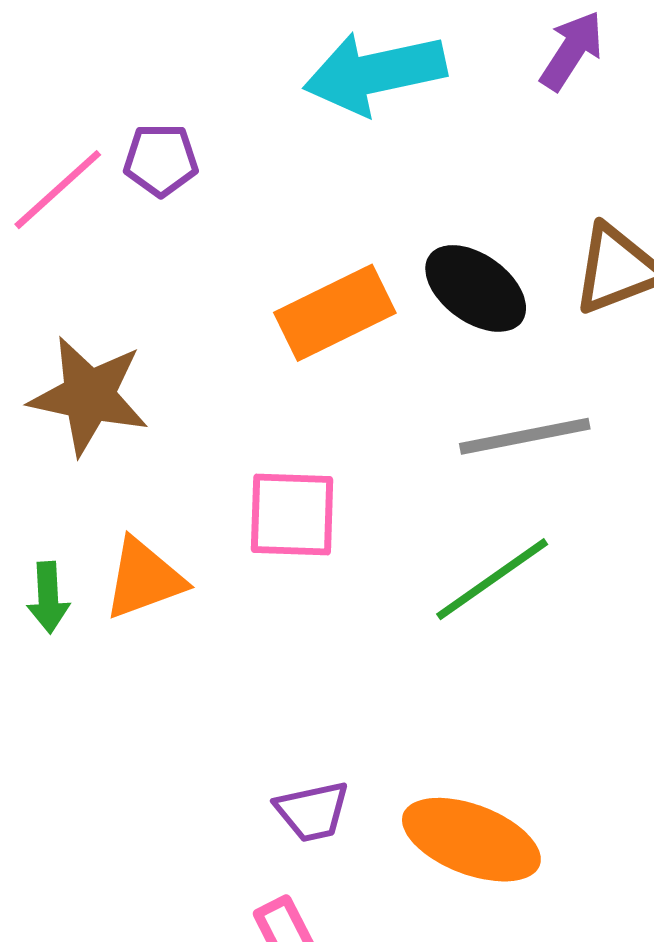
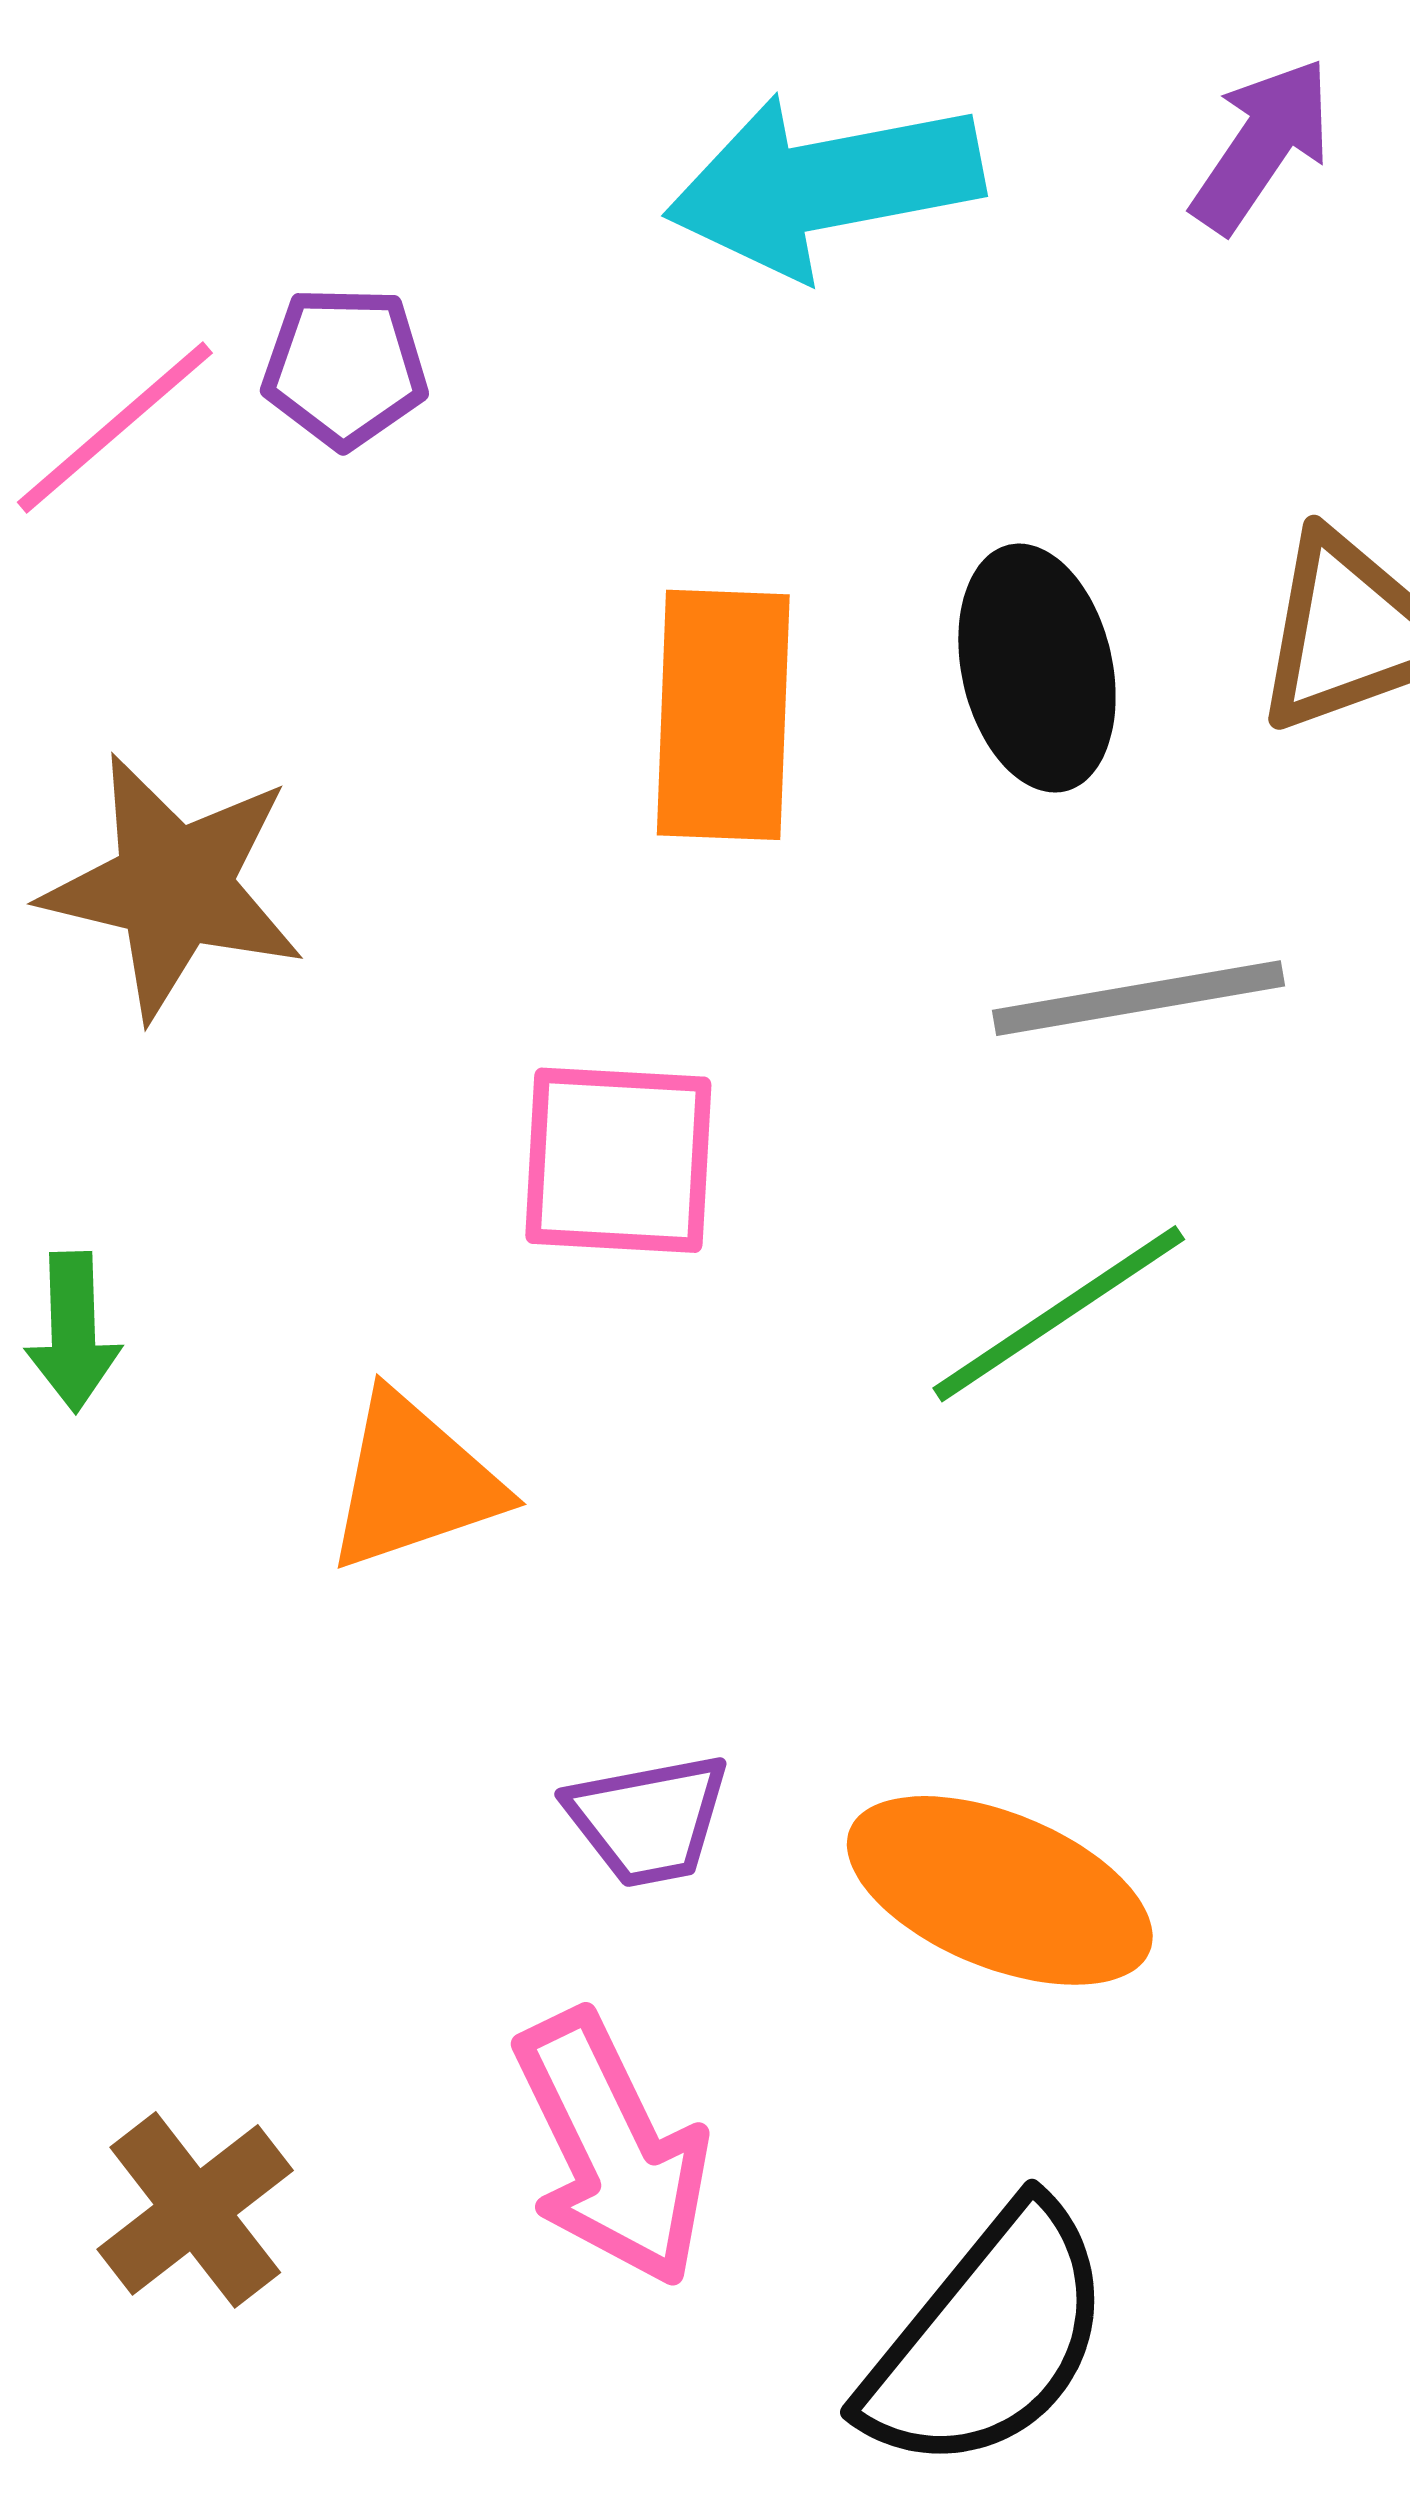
black ellipse: (476, 288) -> (1037, 668), turned 40
orange rectangle: (335, 313) -> (723, 715), turned -63
orange triangle: (144, 579) -> (414, 1482), moved

